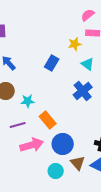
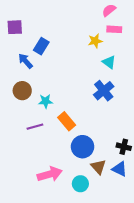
blue rectangle: (52, 63) -> (41, 46), moved
pink arrow: (32, 145) -> (50, 174), moved
cyan circle: (56, 171) -> (80, 184), moved

